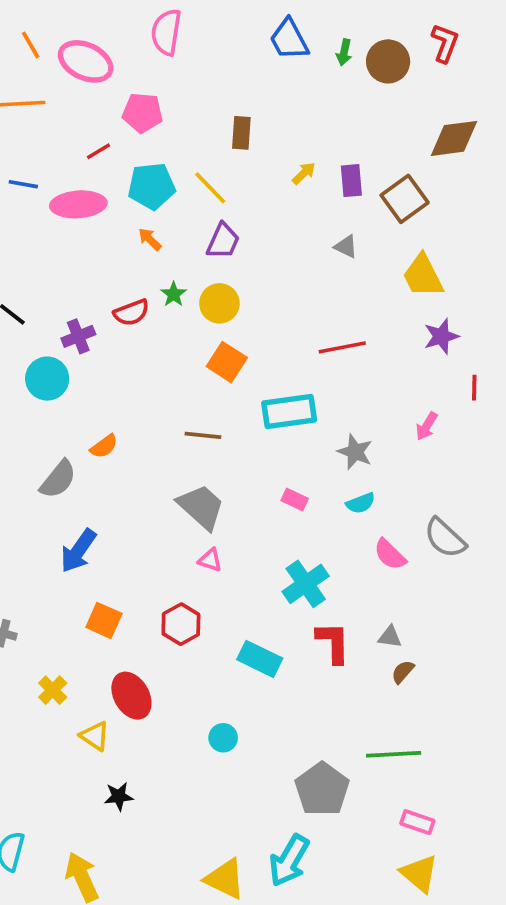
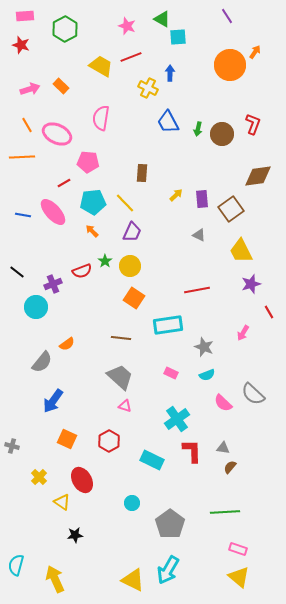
blue line: (23, 184) -> (23, 215), moved
pink ellipse: (78, 204) -> (53, 212), turned 52
red line: (474, 388) -> (269, 312), turned -32
gray pentagon: (322, 789) -> (170, 524), moved

